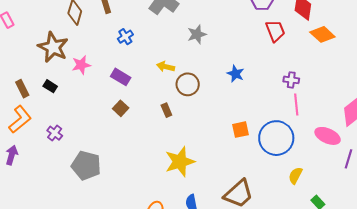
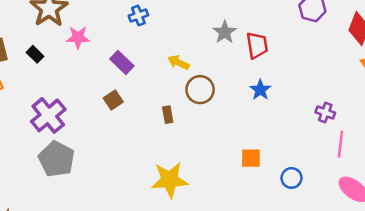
red trapezoid: (275, 31) -> (257, 45), moved
gray star: (197, 34) -> (225, 32), turned -30
pink line: (296, 104) -> (340, 144), moved
purple cross: (55, 133) -> (48, 115), moved, size x1.8
blue circle: (276, 138) -> (292, 178), size x0.5

